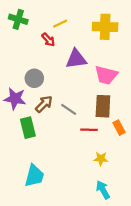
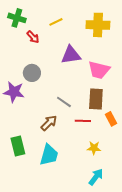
red arrow: (48, 40) -> (33, 37), moved
brown arrow: (44, 104) -> (49, 123), moved
green rectangle: (28, 128) -> (18, 146), moved
cyan trapezoid: (34, 176) -> (49, 155), moved
cyan arrow: (103, 190) -> (96, 177), turned 66

